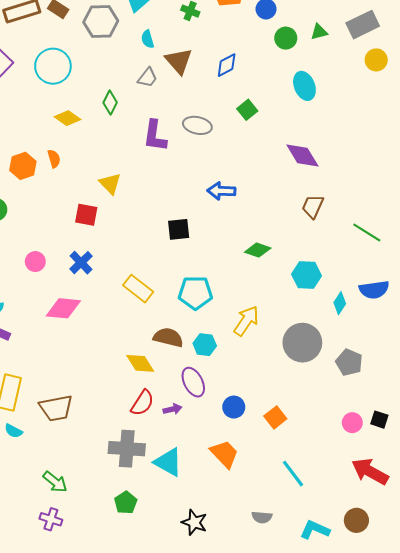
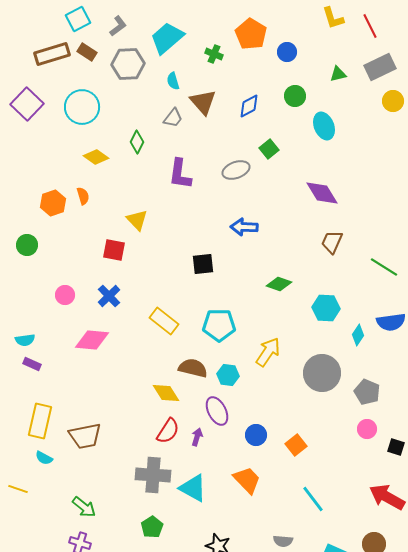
green circle: (286, 38) -> (295, 96), moved
gray ellipse: (197, 125) -> (236, 170), moved, turned -32
purple arrow: (172, 409) -> (197, 437), turned -60
pink circle: (352, 423) -> (367, 429), moved

